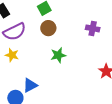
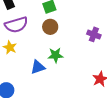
blue triangle: (30, 85) -> (38, 67), moved

